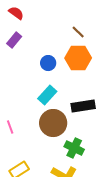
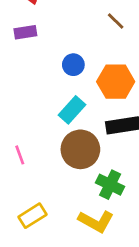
purple rectangle: (14, 40) -> (25, 32), turned 42
orange hexagon: (78, 58) -> (116, 82), moved

